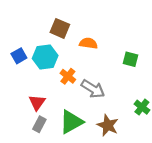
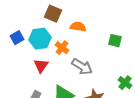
orange cross: (68, 76) -> (62, 48), moved
red triangle: (37, 103) -> (41, 66), moved

